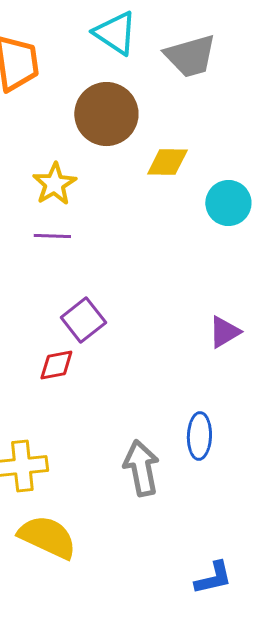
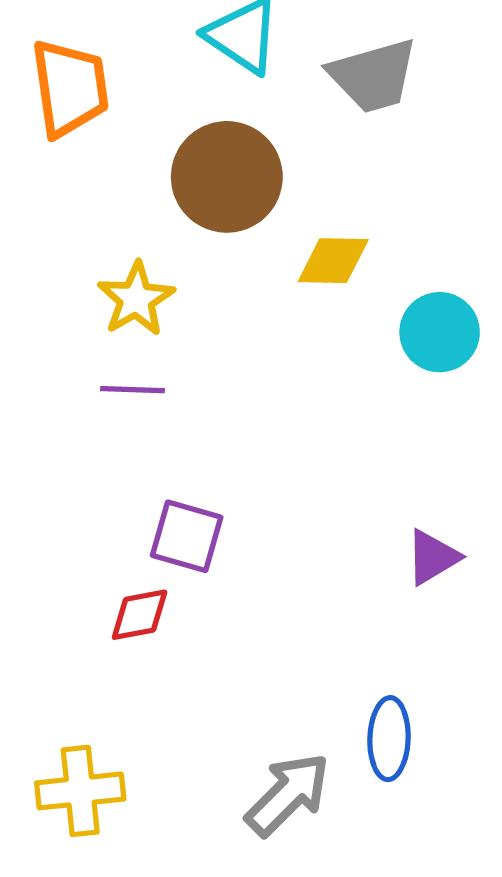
purple square: (83, 320) -> (187, 536), turned -36
gray arrow: (141, 468) -> (288, 794), turned 56

